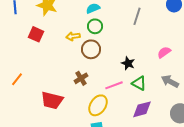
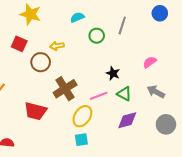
green circle: (95, 26) -> (97, 36), moved
brown circle: (91, 49) -> (41, 62), moved
brown cross: (81, 78) -> (65, 89), size x1.6

